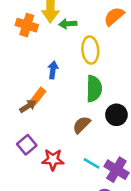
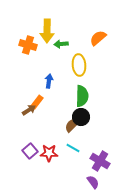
black circle: (116, 115) -> (81, 117), moved
purple square: (27, 145) -> (30, 151), moved
cyan line: (92, 163) -> (73, 148), moved

